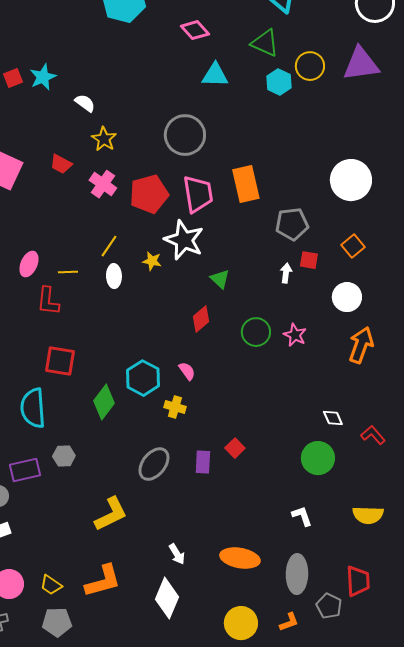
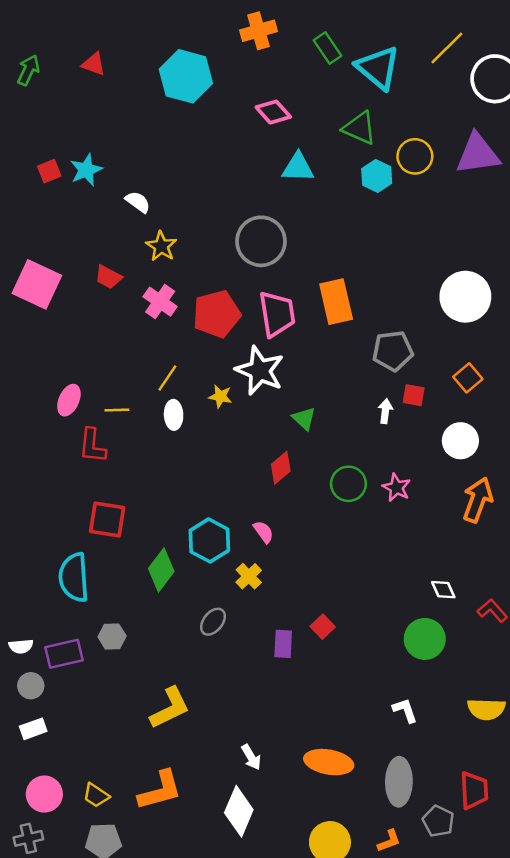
yellow cross: (175, 407) -> (249, 576), turned 30
gray ellipse: (154, 464) -> (213, 622), moved, size x0.7

